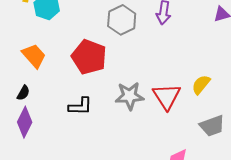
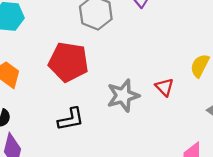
red triangle: (167, 96) -> (165, 87), size x0.6

